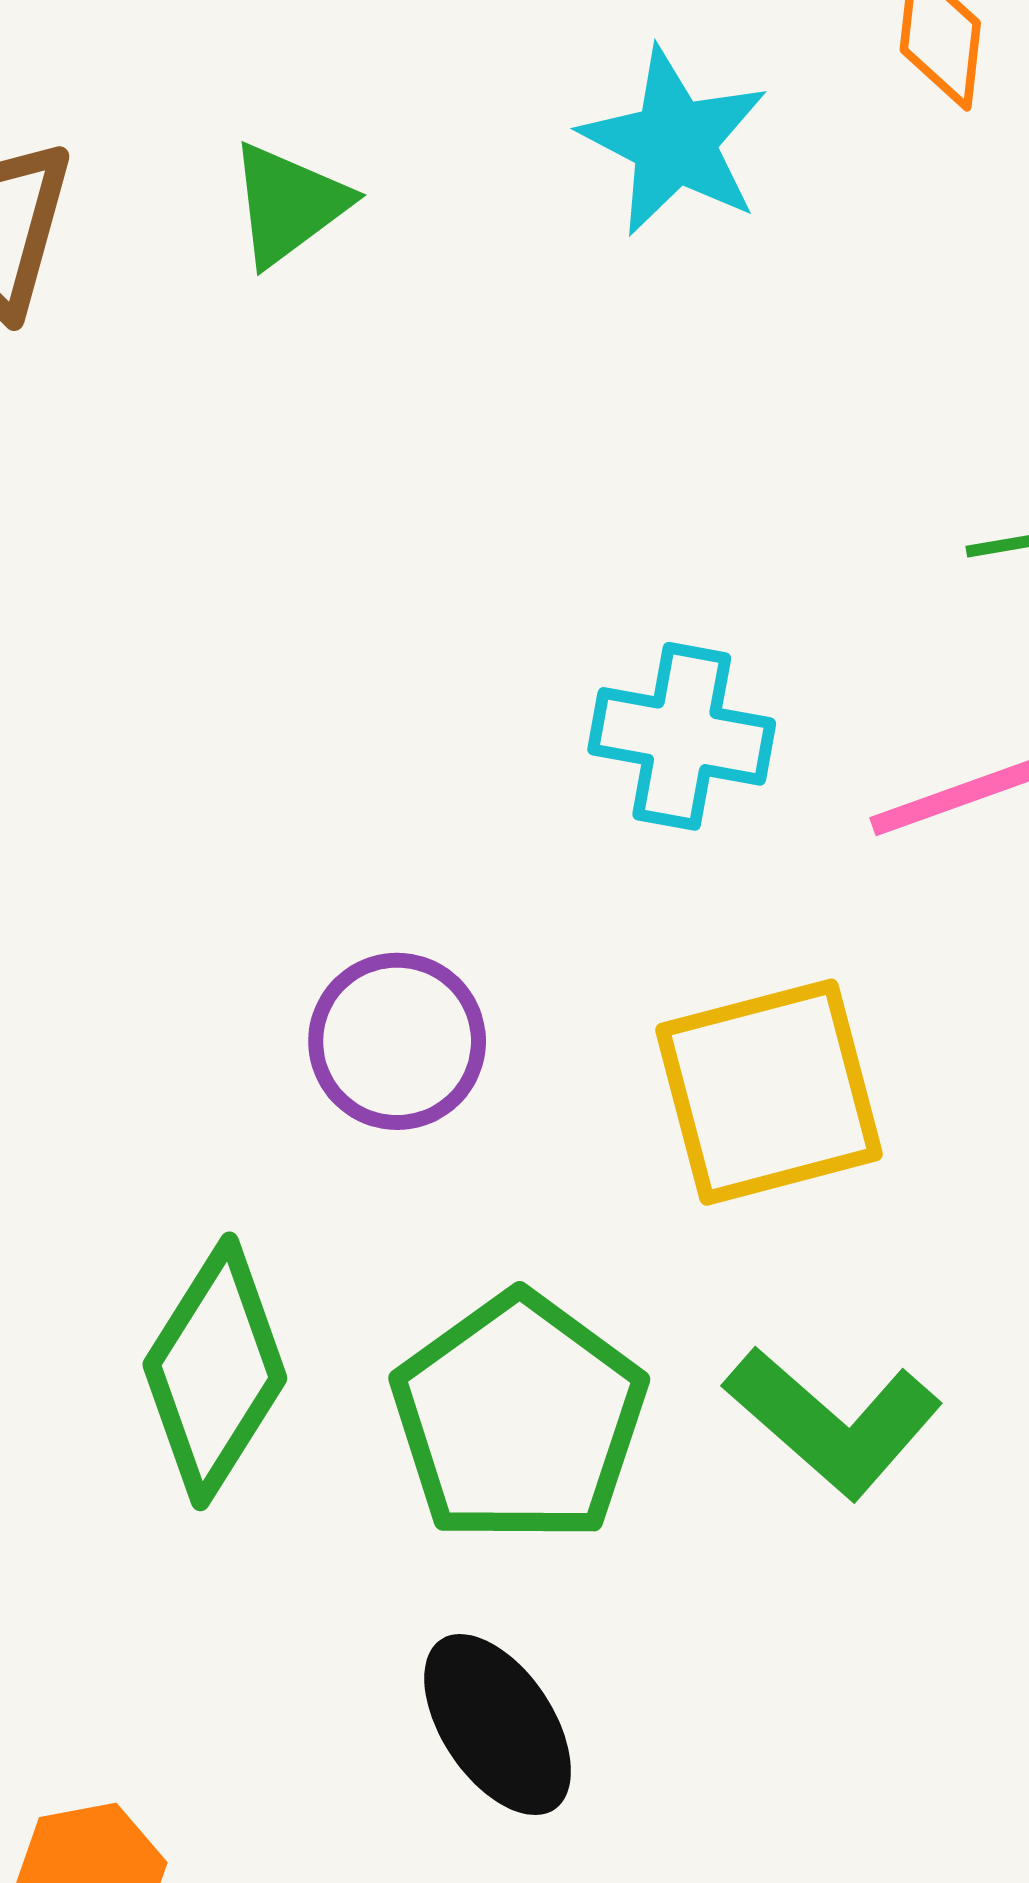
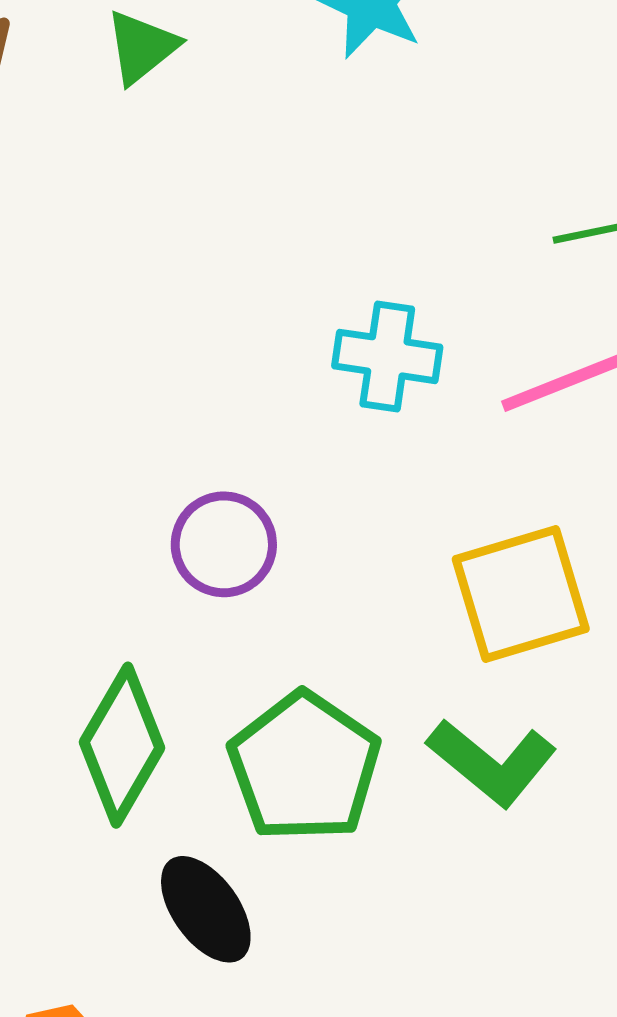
yellow square: (769, 1092) -> (521, 594), moved
black ellipse: (498, 1725) -> (206, 909), moved

